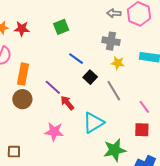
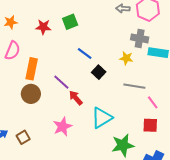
red star: (22, 29) -> (43, 27), moved
gray cross: (111, 41) -> (140, 38), moved
gray line: (114, 91) -> (134, 86), moved, turned -50
pink star: (54, 132) -> (62, 127), turned -30
brown square: (14, 152) -> (23, 137), moved, turned -32

